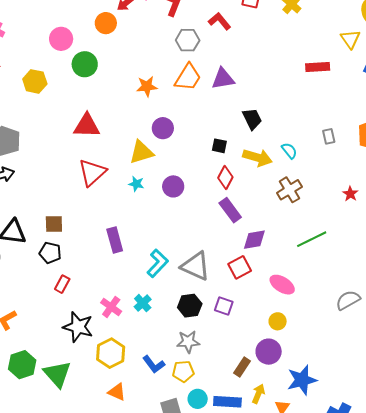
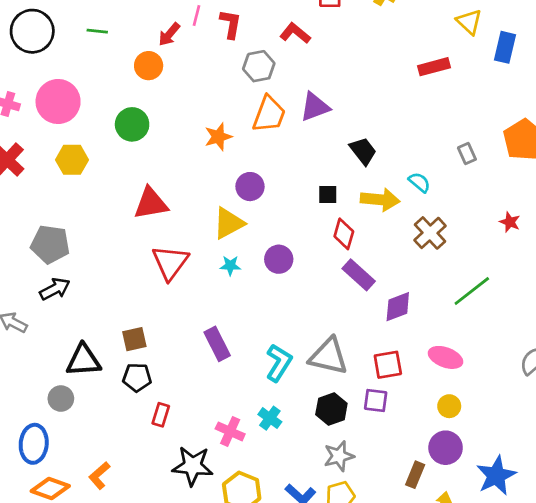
pink circle: (61, 39) -> (58, 102), moved, size x1.4
red square: (240, 267) -> (388, 365), moved, turned 30

